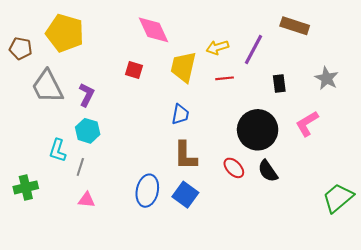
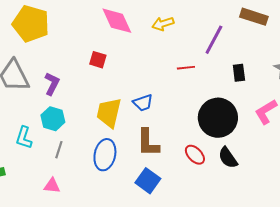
yellow arrow: (217, 47) -> (163, 24), moved
yellow trapezoid: (183, 67) -> (109, 113), moved
blue trapezoid: (180, 114) -> (143, 103), turned 60
gray line: (80, 167) -> (59, 150), moved
blue ellipse: (147, 191) -> (105, 155), moved

